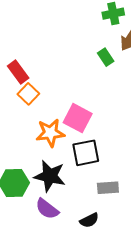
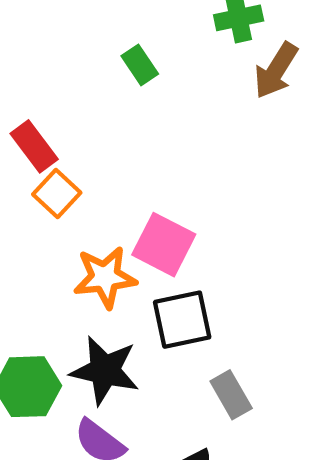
green rectangle: (106, 57) -> (140, 65), moved
gray rectangle: (108, 188) -> (231, 395), turned 65

